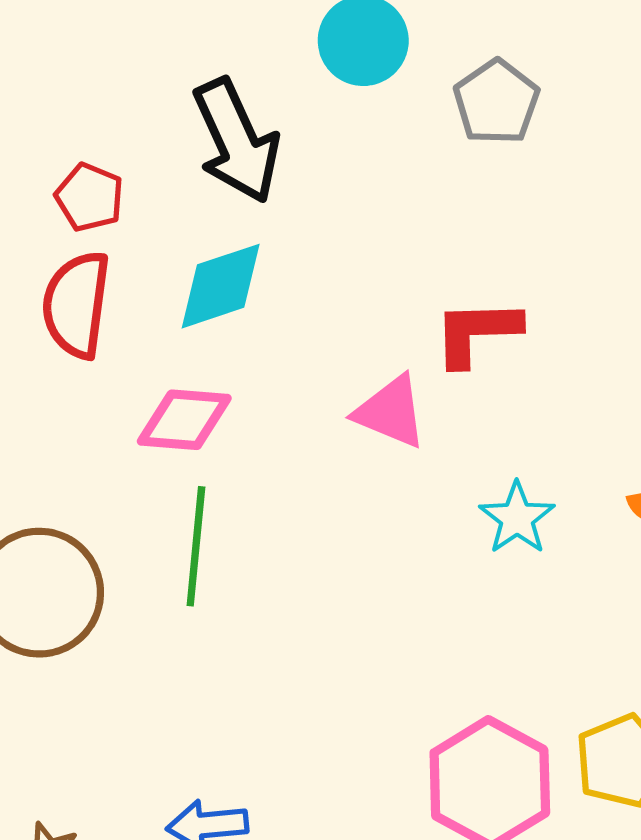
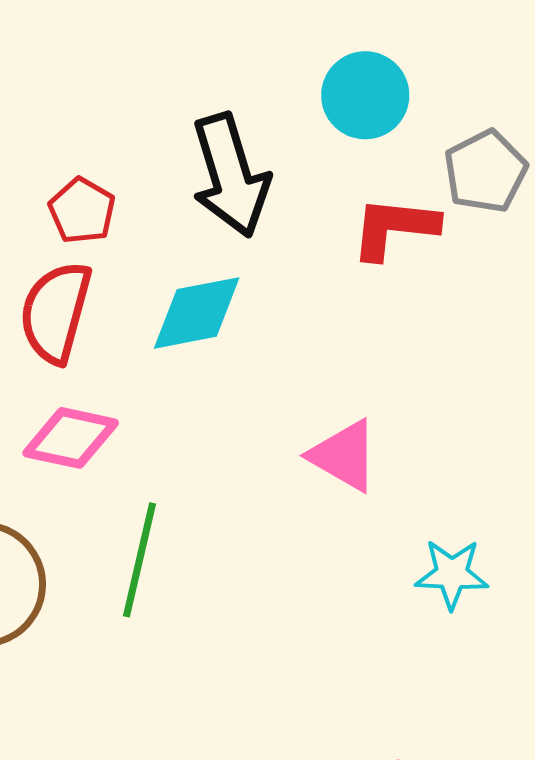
red L-shape: (477, 332) -> (394, 228), moved
pink diamond: (184, 420) -> (71, 438), moved
cyan star: (517, 518) -> (452, 574), turned 30

